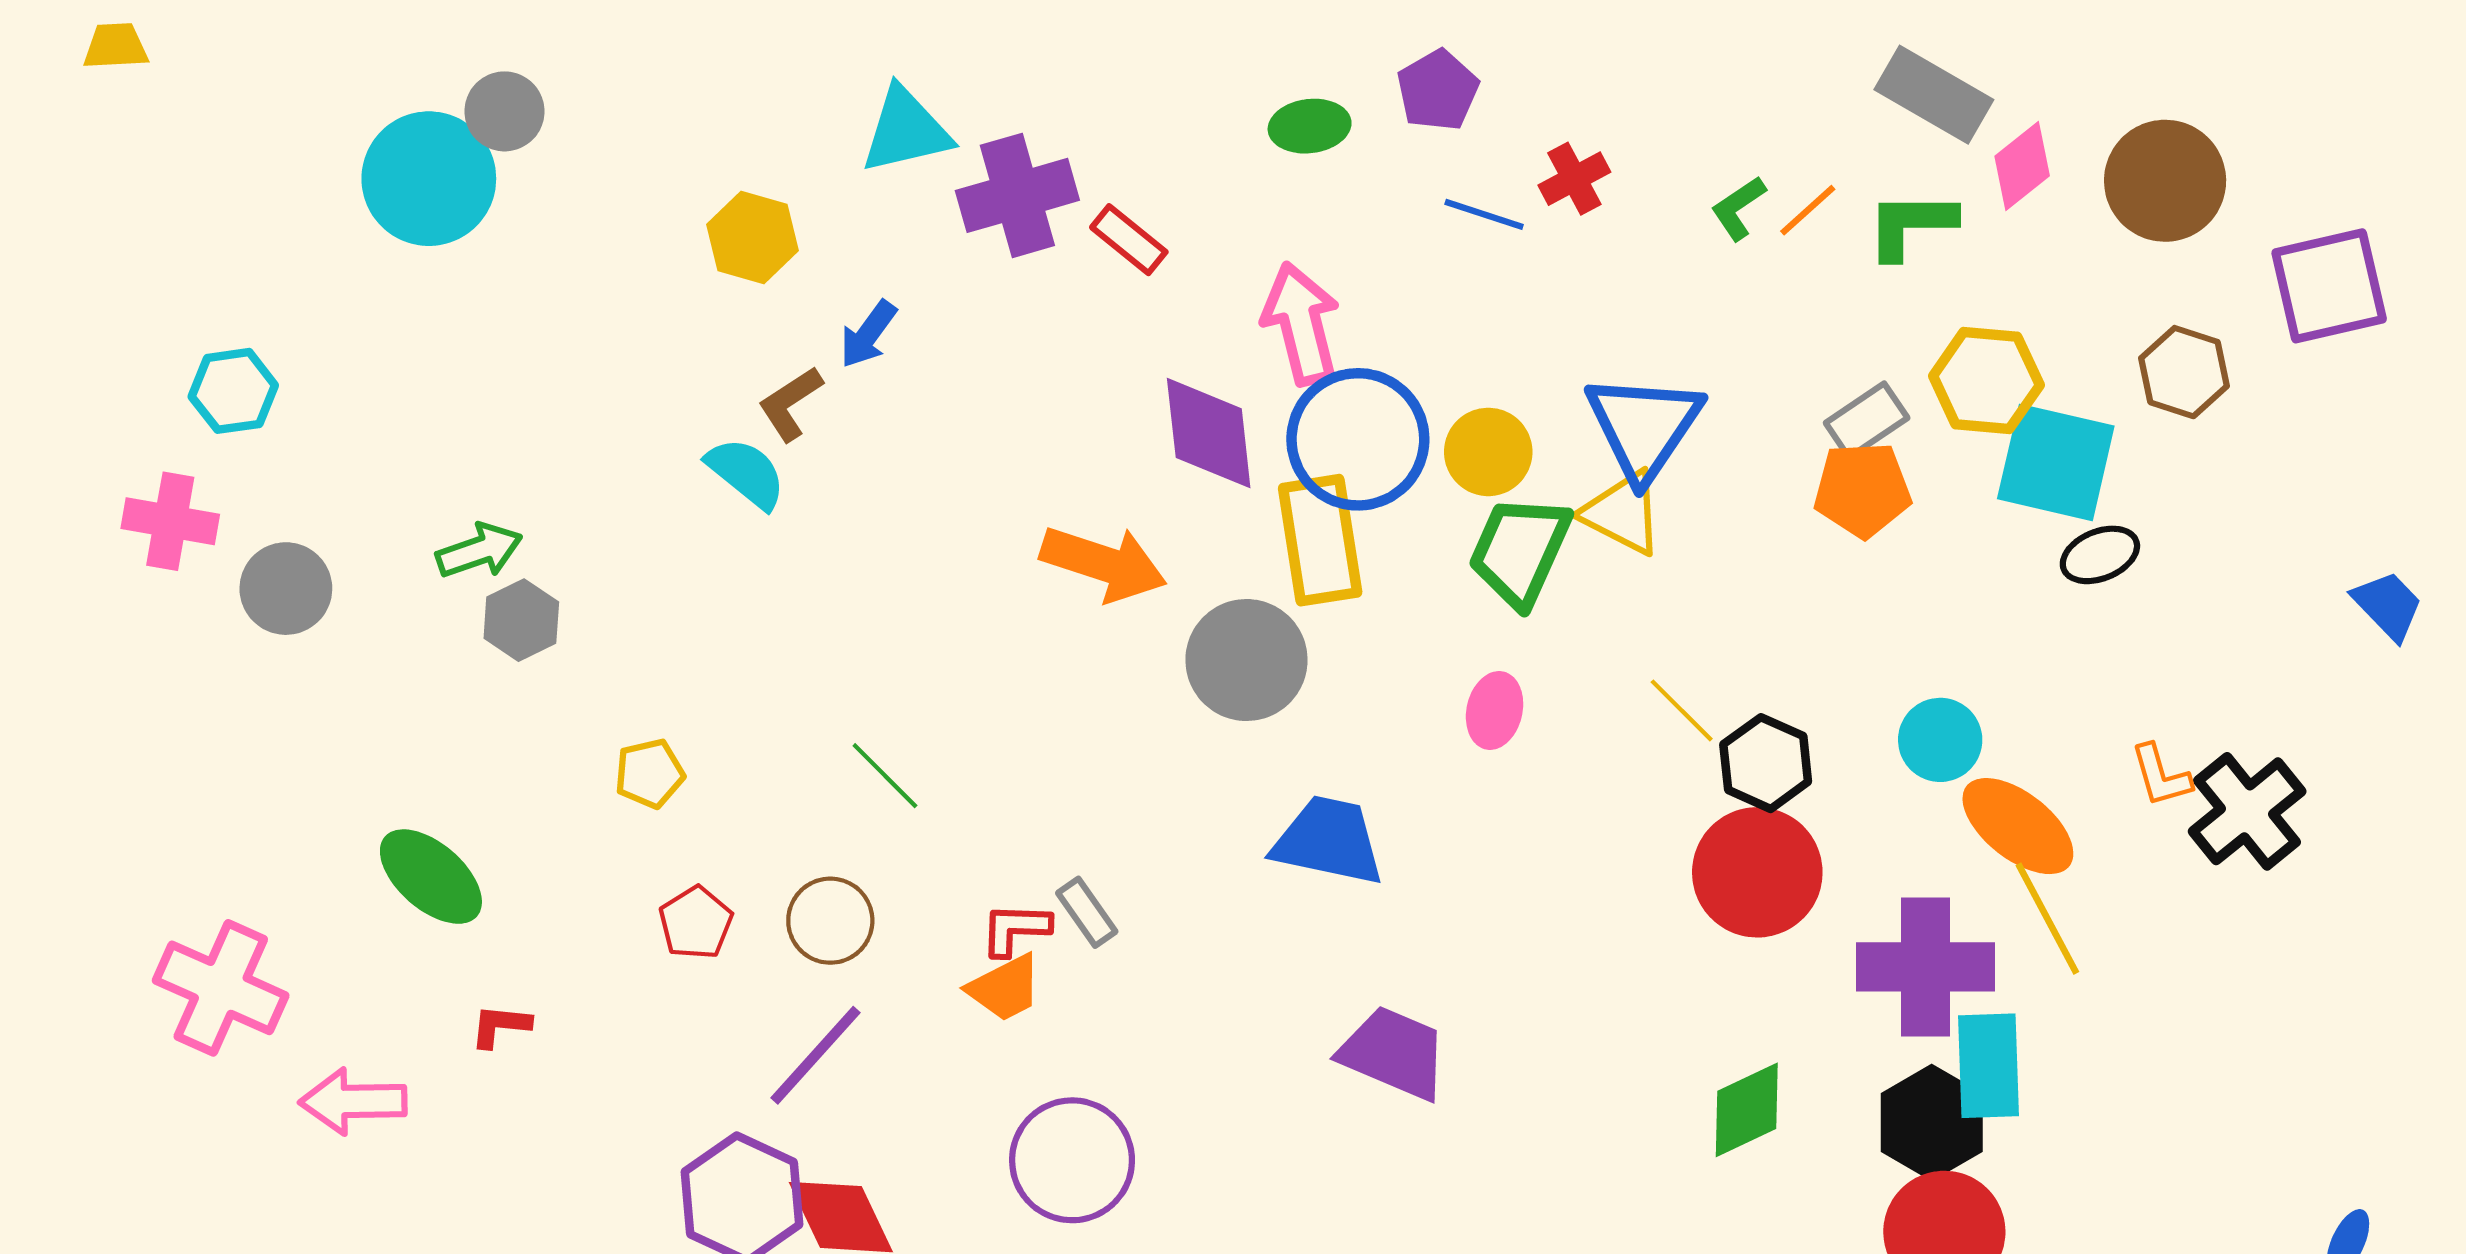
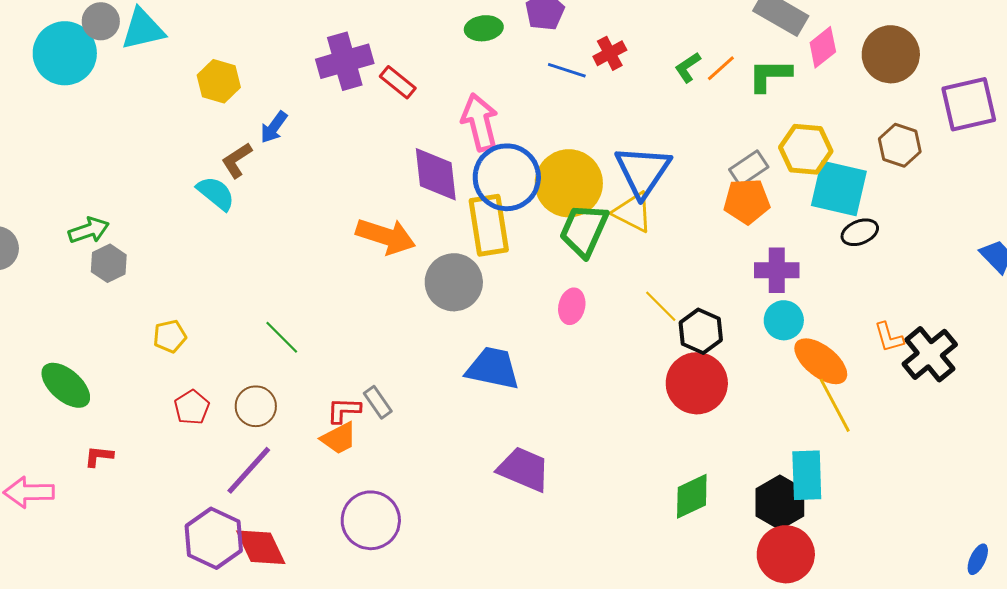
cyan triangle: (906, 130) -> (143, 29), moved
yellow circle: (1488, 452) -> (569, 183), size x1.6
purple cross: (1925, 967) -> (777, 270), moved, size x0.7

